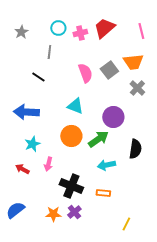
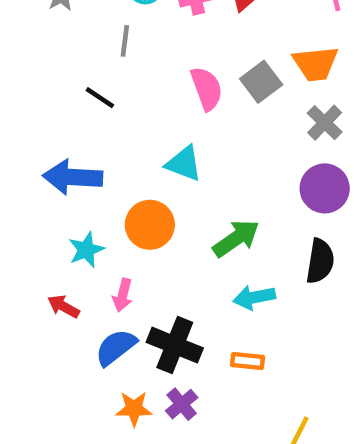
purple circle: (113, 117) -> (325, 188), moved
orange circle: (71, 136) -> (150, 225), moved
blue semicircle: (15, 210) -> (116, 347), moved

